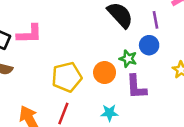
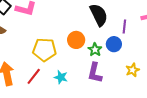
orange circle: (105, 73) -> (76, 40), moved
cyan star: (109, 113) -> (61, 77), moved

